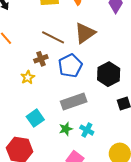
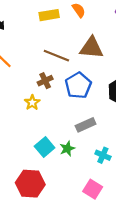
brown triangle: (85, 33) -> (91, 48), turned 45
gray rectangle: (74, 102) -> (86, 125), size x0.7
green star: (66, 129) -> (67, 149), moved

